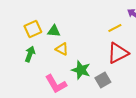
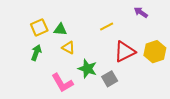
yellow line: (115, 28) -> (107, 26), moved

